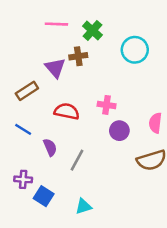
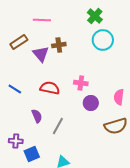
green cross: (92, 31) -> (95, 16), moved
brown rectangle: (27, 91) -> (19, 42), moved
blue line: (23, 129) -> (15, 89), moved
blue square: (44, 196) -> (32, 154), turned 35

